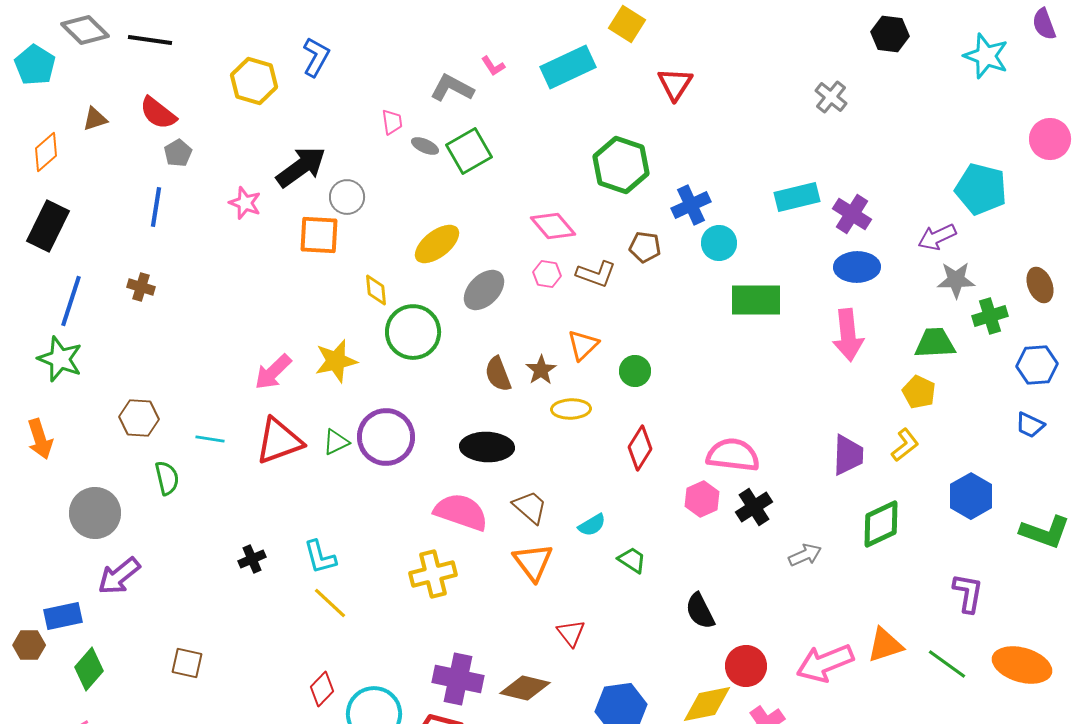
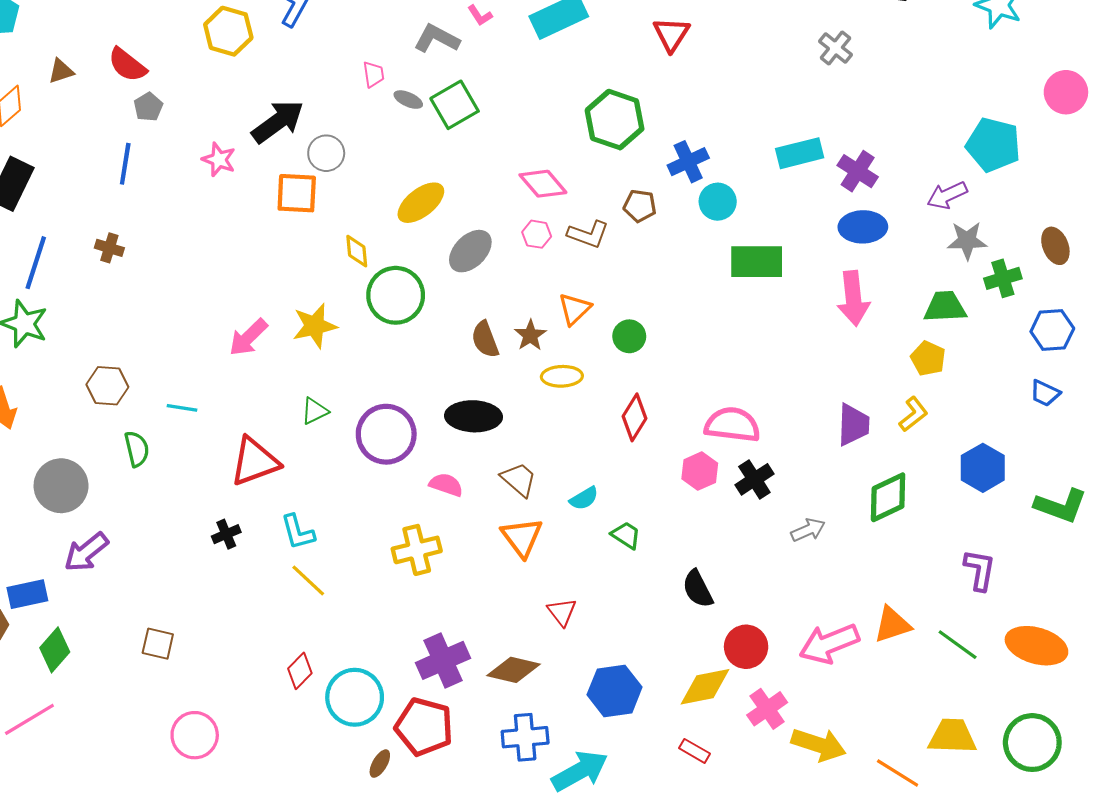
purple circle: (386, 437) -> (386, 434), moved
red triangle: (279, 441) -> (255, 462), moved
pink semicircle: (461, 512) -> (446, 485), size x0.6
purple cross: (458, 679) -> (443, 660), turned -36

